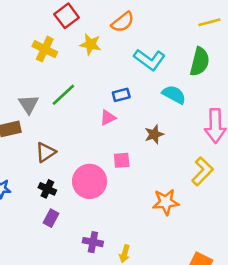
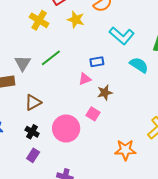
brown star: (154, 134) -> (105, 93), moved
pink square: (122, 160) -> (93, 114), turned 32

